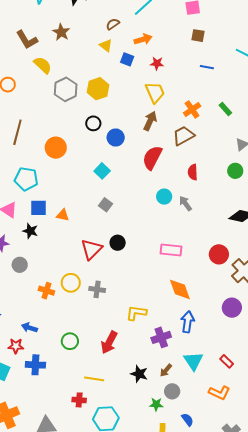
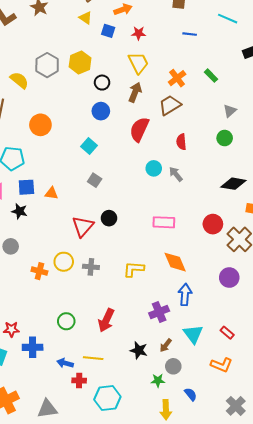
yellow semicircle: (43, 65) -> (19, 80), moved
black circle: (93, 123) -> (102, 83), moved
yellow L-shape: (136, 313) -> (134, 269), moved
blue arrow: (29, 328) -> (65, 363), moved

